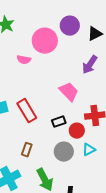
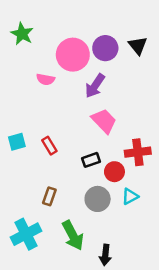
purple circle: (70, 26) -> (105, 48), moved
black triangle: (95, 34) -> (138, 46), turned -42
purple arrow: (90, 65) -> (95, 86), moved
red rectangle: (27, 111) -> (49, 146), size x0.6

